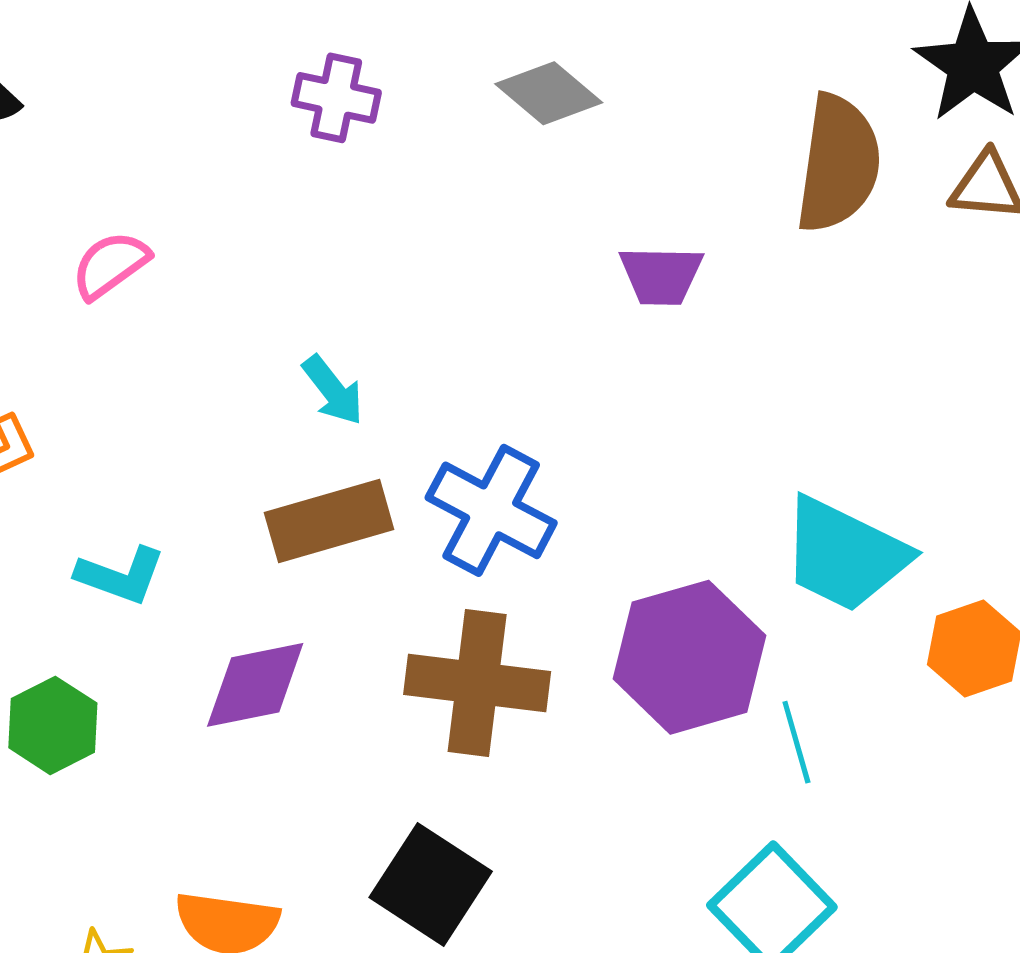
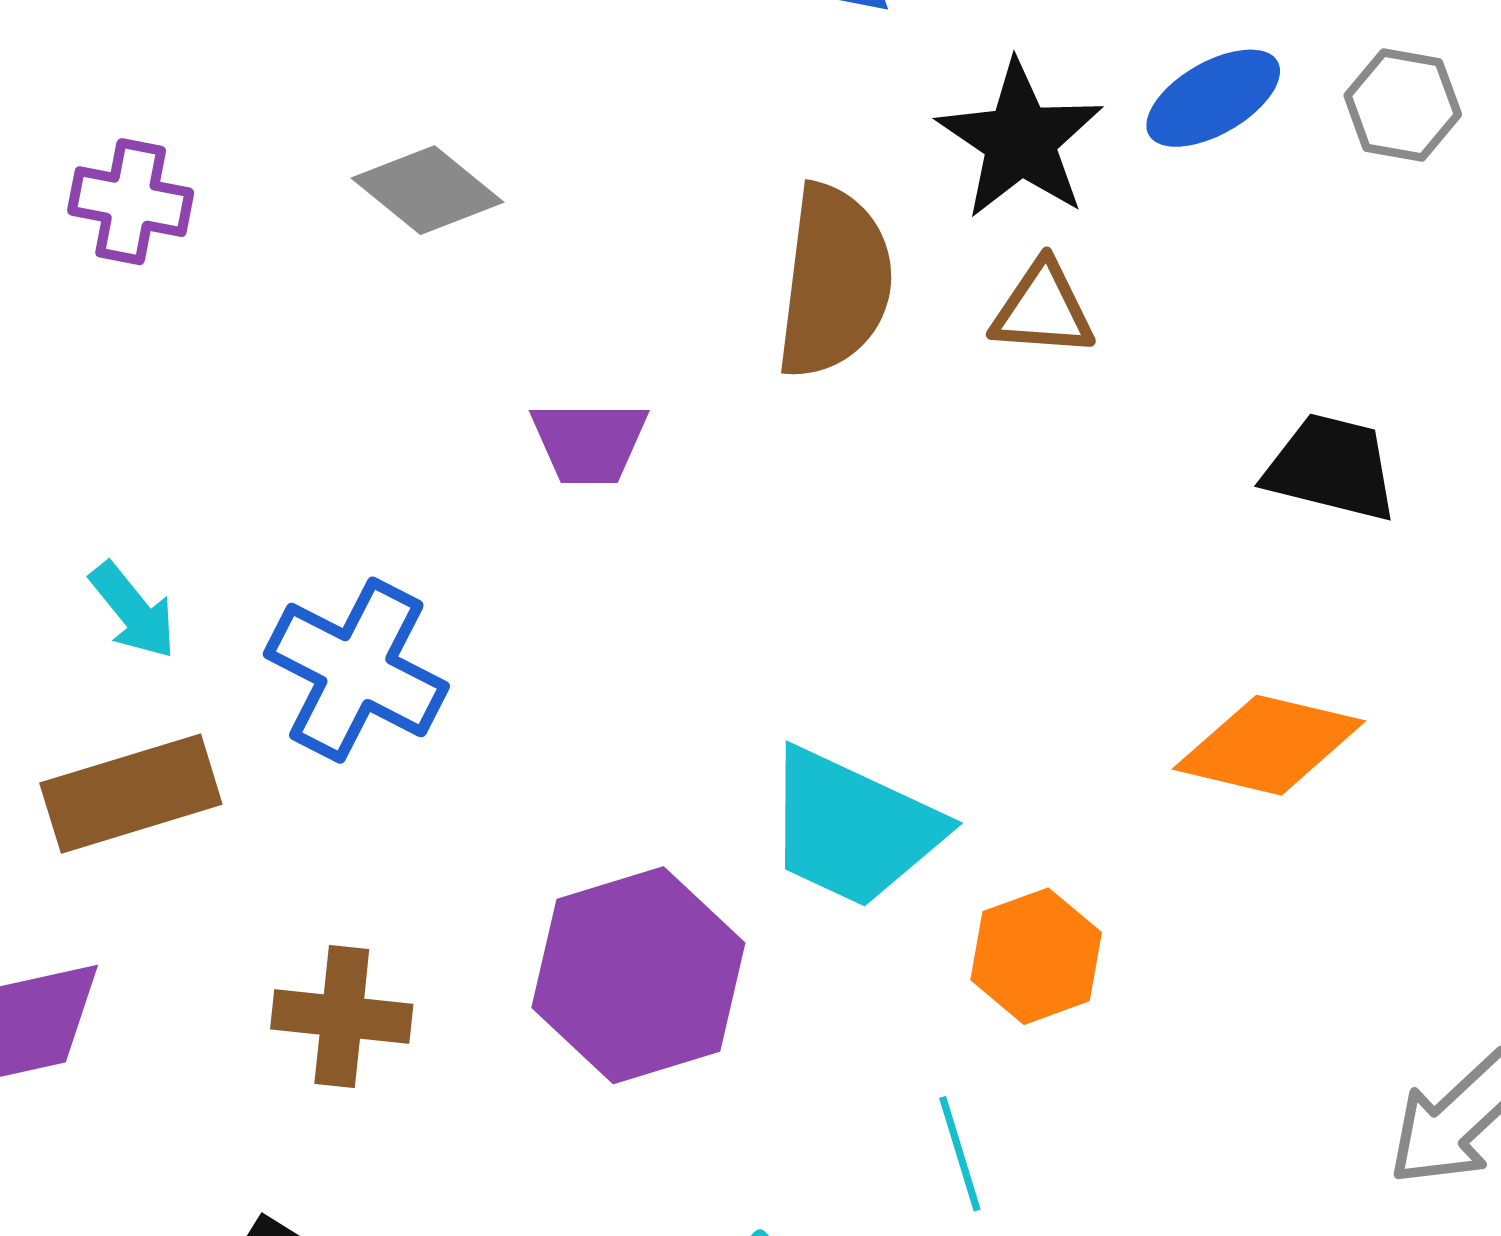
blue cross: (491, 510) -> (356, 670), moved
brown cross: (477, 683) -> (342, 1017), size x0.7
cyan line: (796, 742) -> (960, 1154), moved

